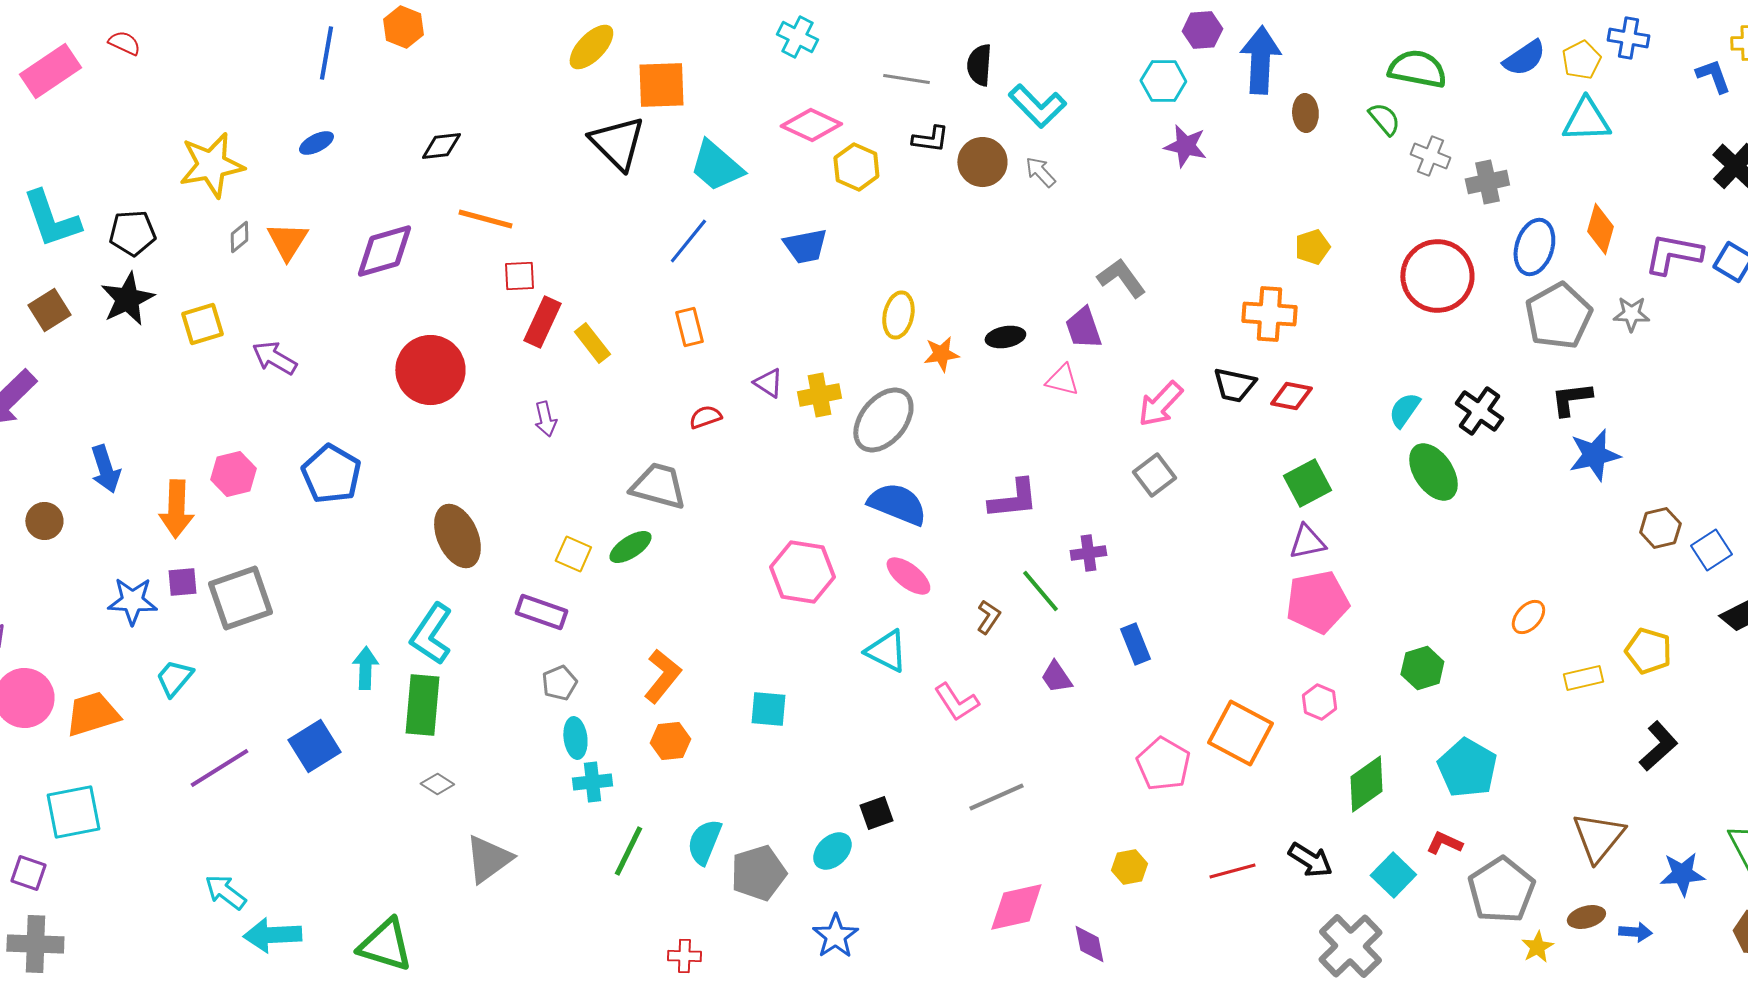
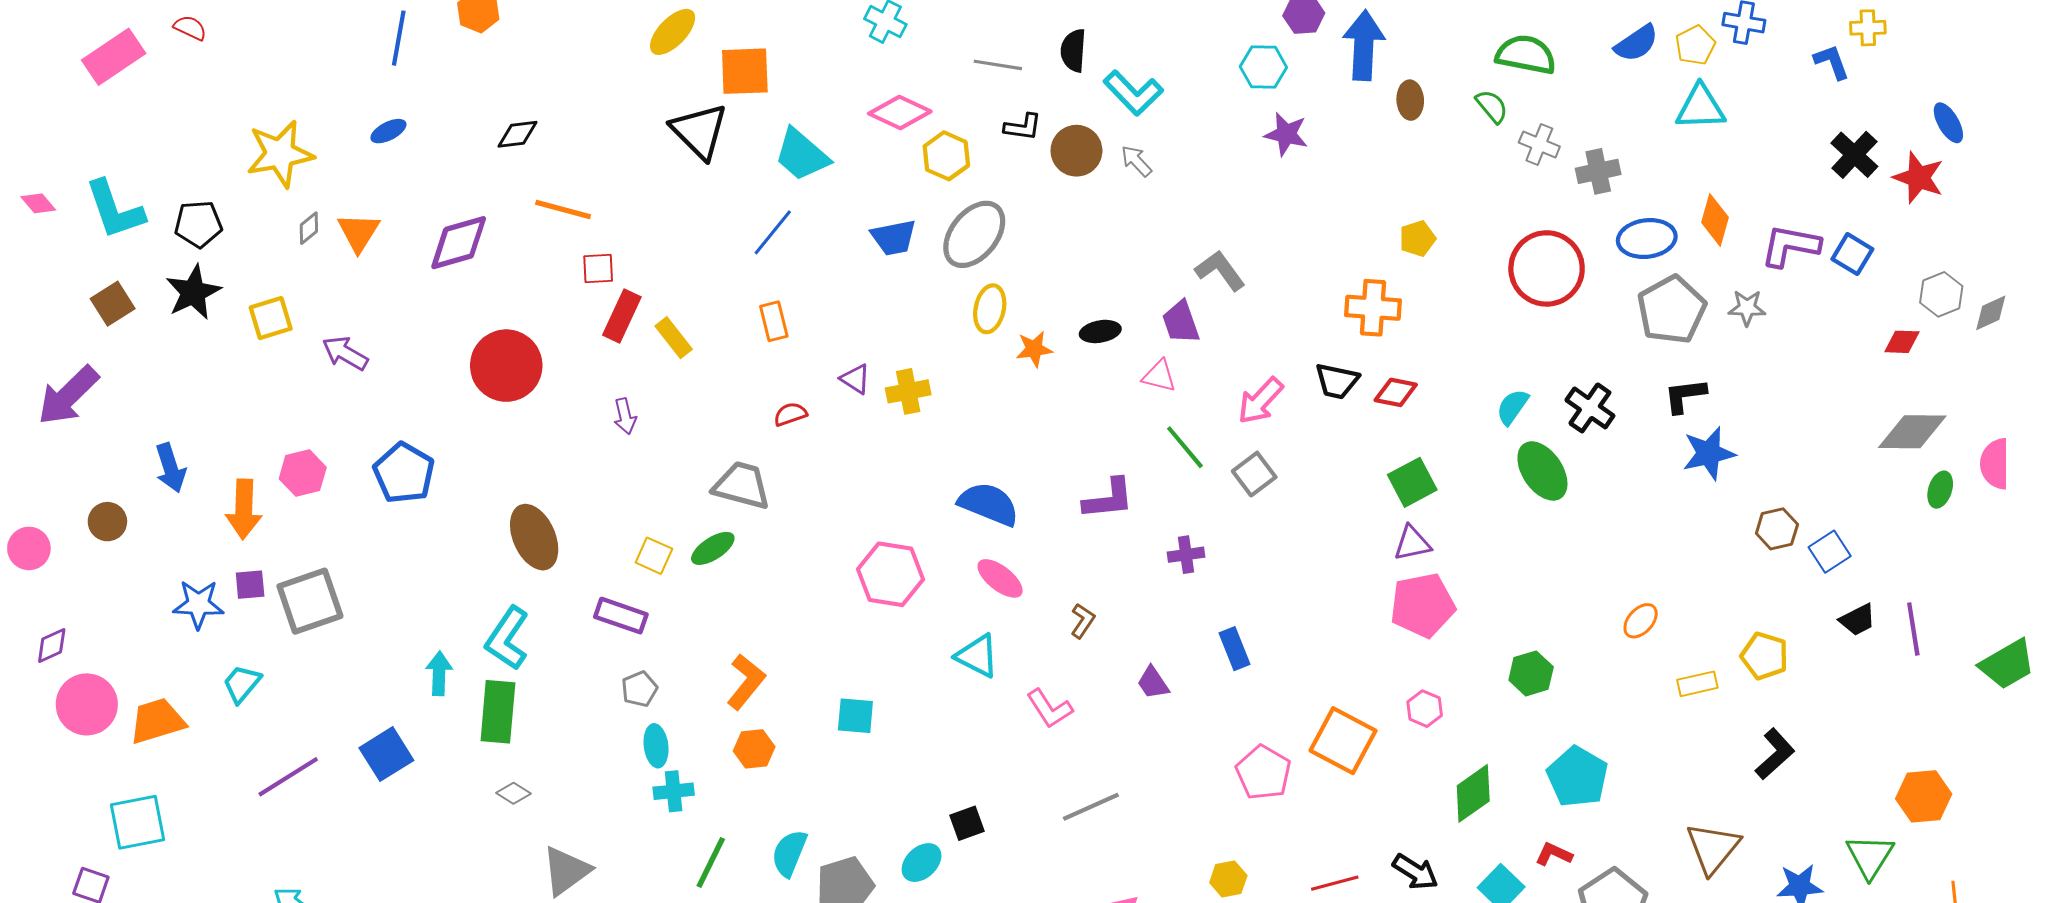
blue ellipse: (1534, 247) -> (1647, 239), turned 66
gray ellipse: (883, 420) -> (974, 234), moved
green line: (1040, 591) -> (1185, 447), moved

